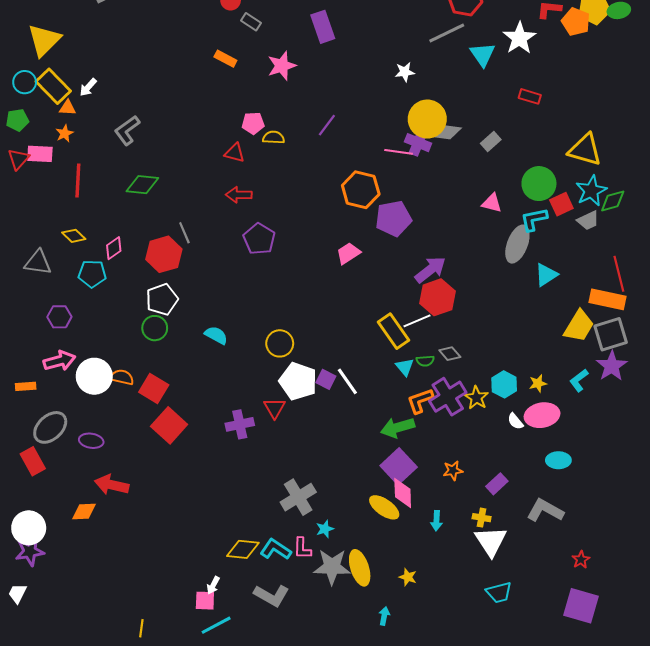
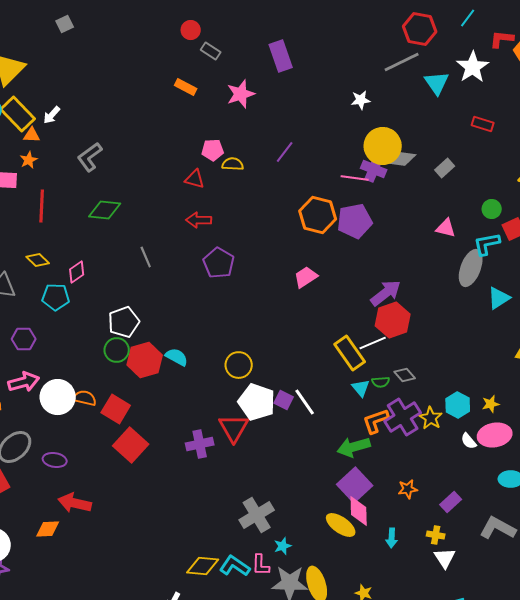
green circle: (539, 184) -> (492, 209), size x0.6
purple pentagon: (393, 218) -> (355, 221), moved
red hexagon: (164, 254) -> (145, 360), moved
red triangle: (275, 408) -> (234, 428), size x1.4
white triangle: (491, 541) -> (445, 558), size x0.7

